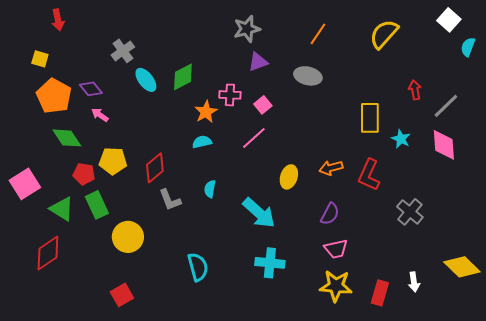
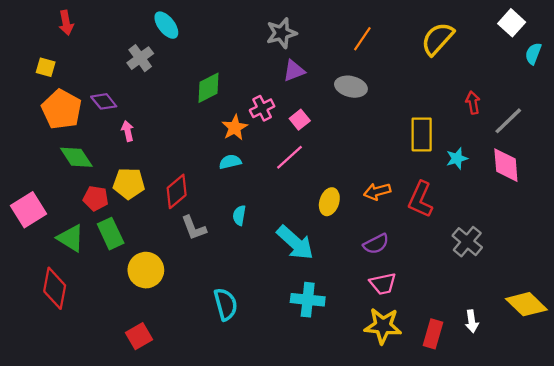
cyan ellipse: (146, 80) -> (166, 25), moved
pink cross: (230, 95) -> (262, 108), turned -30
pink arrow: (100, 115) -> (128, 131), moved, turned 42
cyan star: (401, 139) -> (457, 158), turned 30
purple semicircle: (330, 214) -> (376, 244), turned 35
red diamond: (48, 253) -> (55, 288), turned -45

